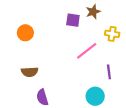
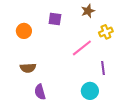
purple square: (73, 20) -> (55, 19), moved
yellow cross: (112, 34) -> (106, 32), turned -32

